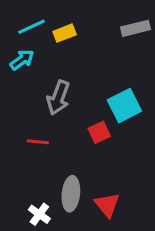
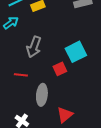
gray ellipse: (71, 194) -> (42, 95), moved
red triangle: (107, 205) -> (65, 115), turned 30

